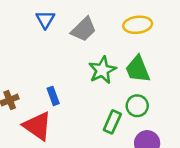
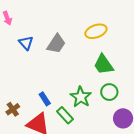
green star: (102, 70) -> (81, 97), moved
green rectangle: (112, 122) -> (65, 115), moved, turned -54

